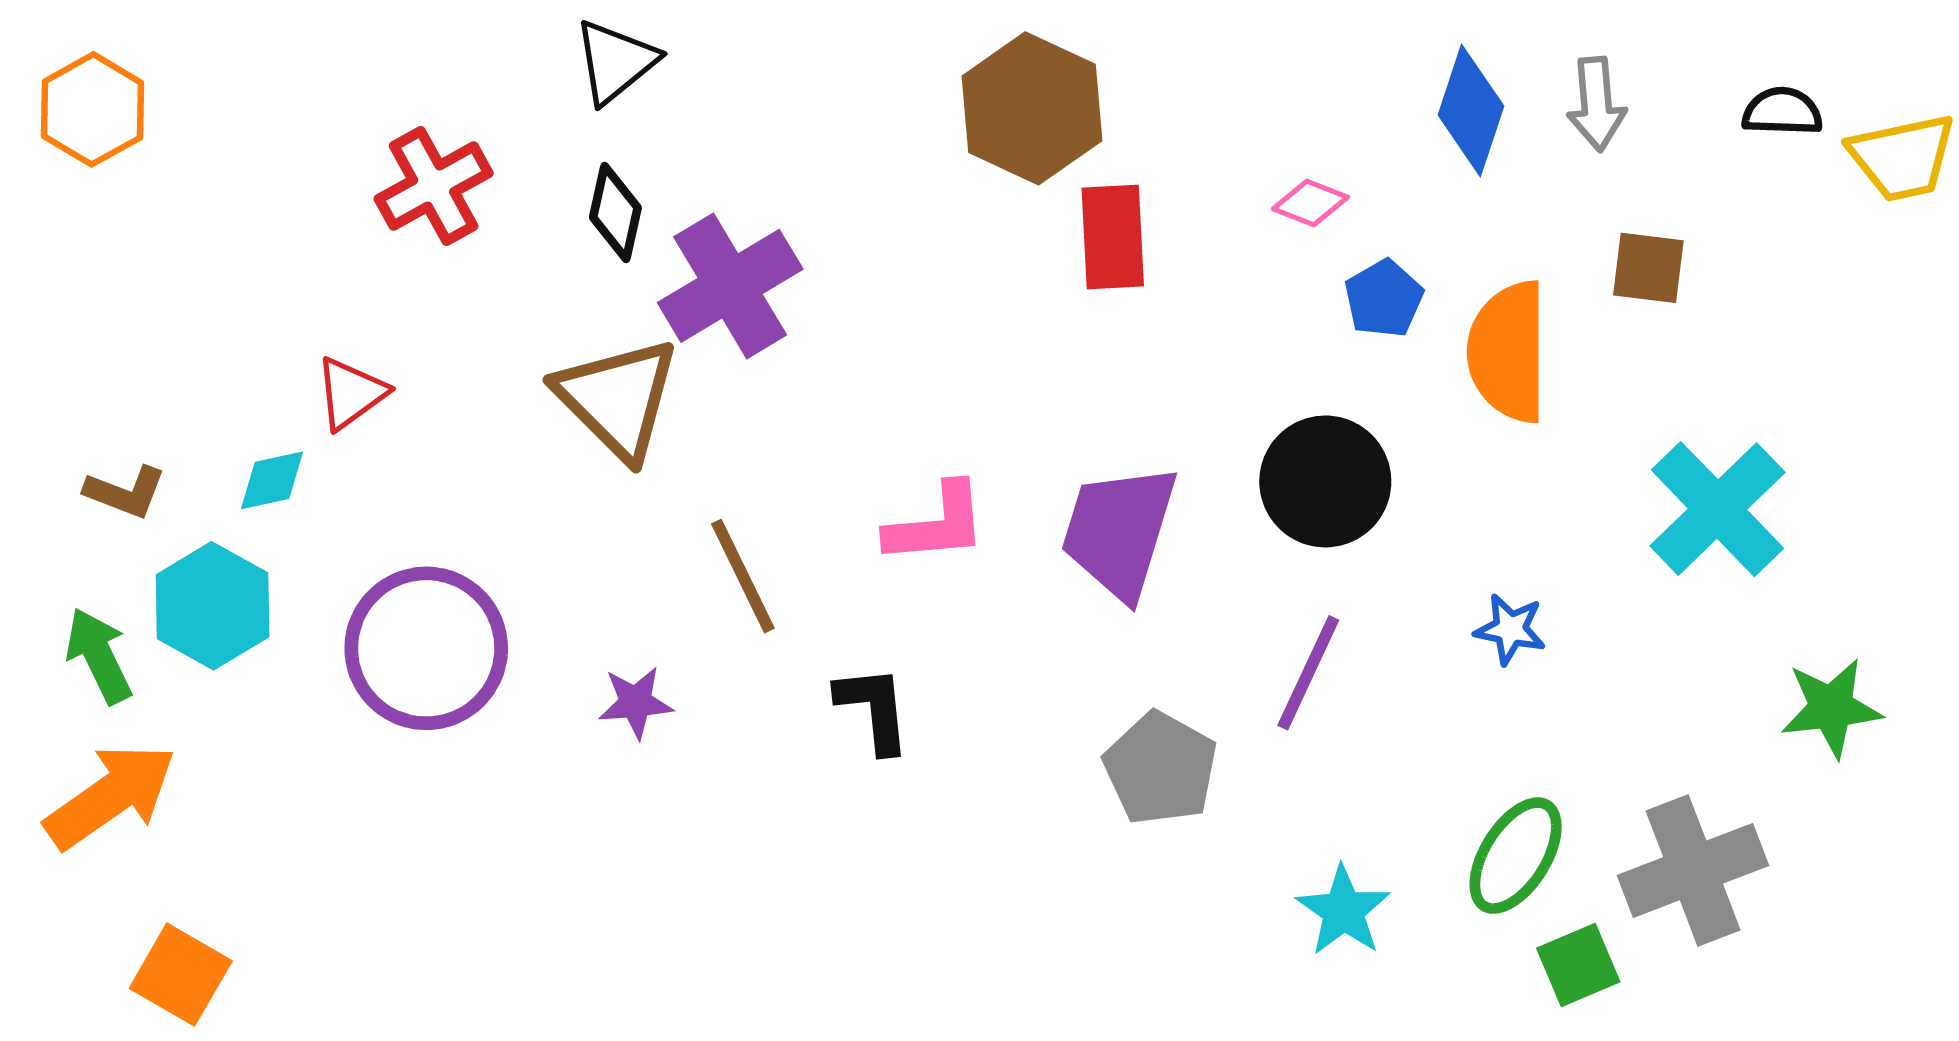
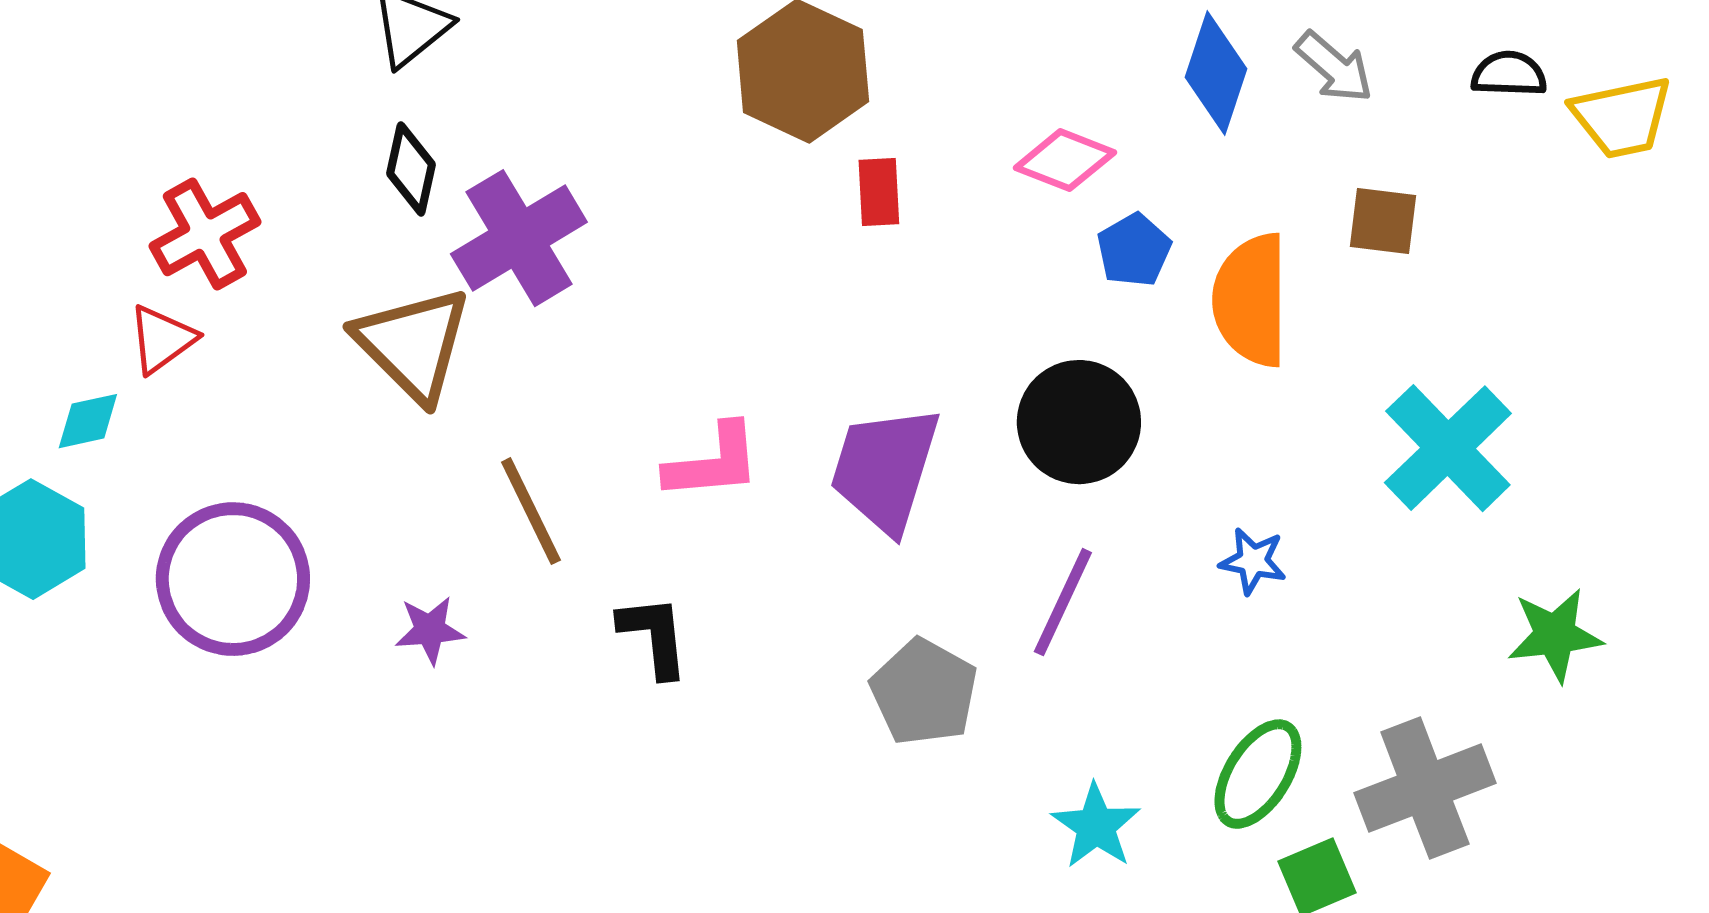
gray arrow: (1596, 104) -> (1334, 67), turned -44
red cross: (434, 186) -> (205, 234), moved
pink diamond: (1310, 203) -> (1065, 160), size x1.4
red rectangle: (1113, 237) -> (879, 192), size x0.7

